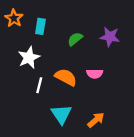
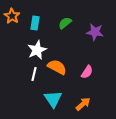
green semicircle: (75, 39) -> (65, 23), moved
white star: (29, 58) -> (37, 50), moved
pink semicircle: (95, 74) -> (87, 72), moved, turned -56

